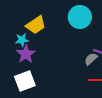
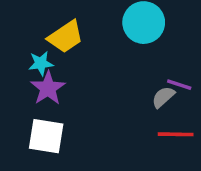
white square: (25, 81) -> (46, 136), turned 30

